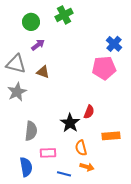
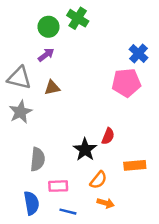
green cross: (64, 15) -> (78, 18), turned -30
green circle: (31, 22) -> (48, 27), moved
brown triangle: (43, 72) -> (52, 88), turned -32
orange semicircle: (81, 148) -> (98, 180), turned -126
blue line: (64, 174) -> (68, 212), moved

